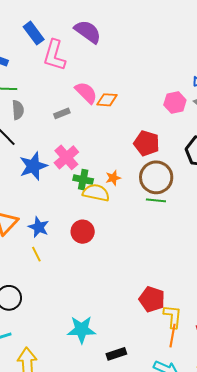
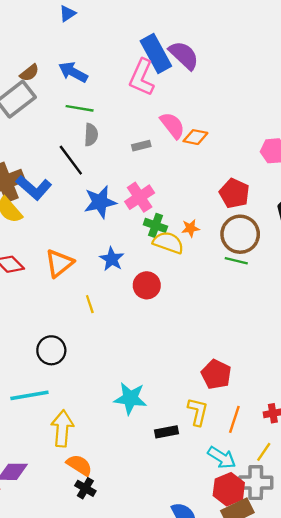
blue rectangle: (34, 33) -> (156, 54), moved, size x1.4
blue star: (39, 227) -> (112, 259), moved
yellow L-shape: (173, 317) -> (198, 412), moved

